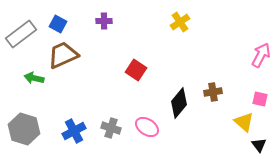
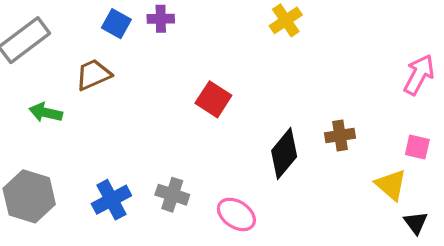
blue square: (58, 24) -> (116, 24), moved
brown trapezoid: (63, 55) -> (93, 75), size x0.7
pink ellipse: (147, 127) -> (236, 214), moved

